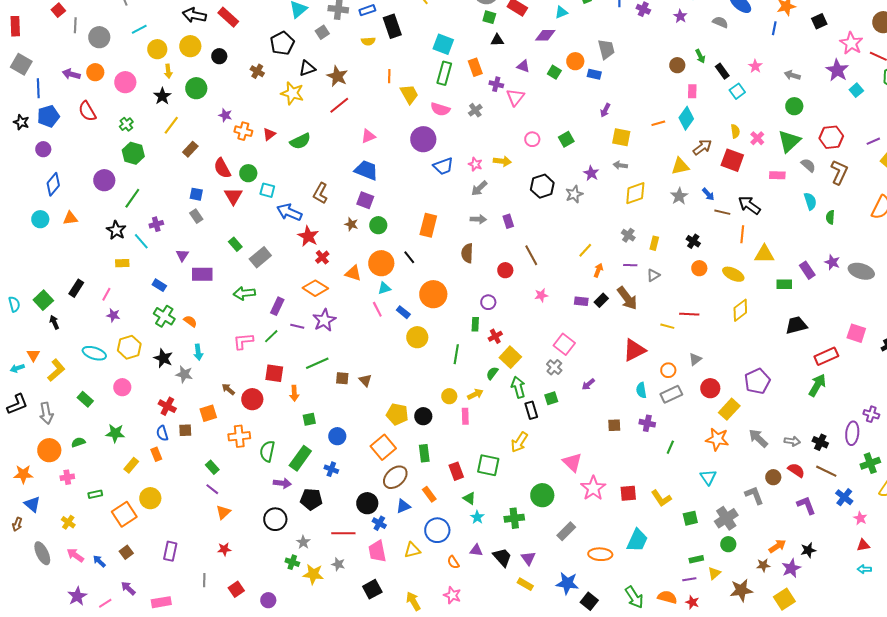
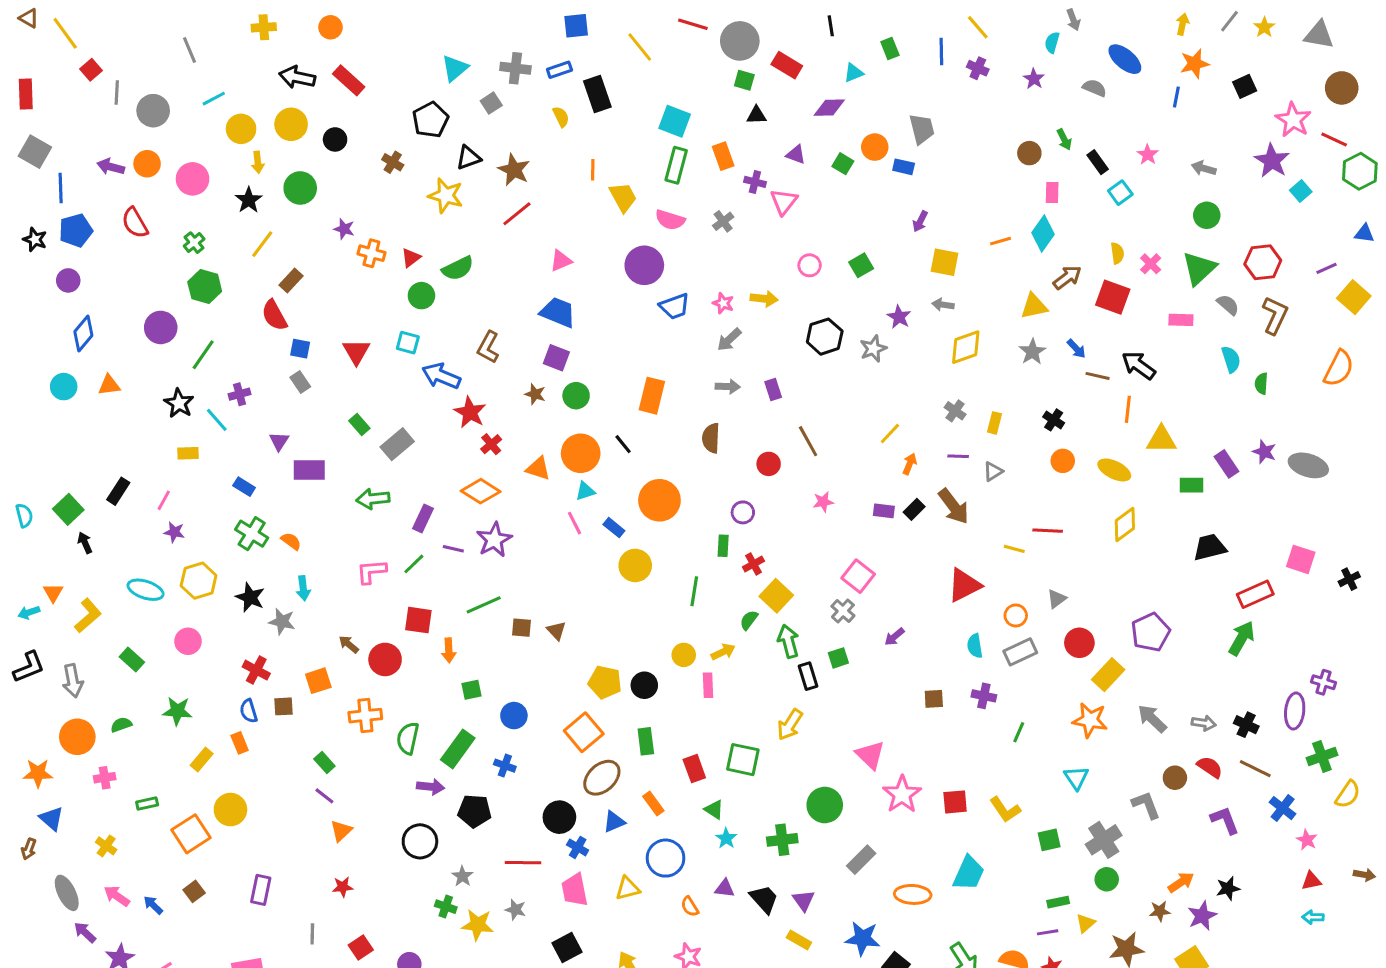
yellow semicircle: (368, 41) -> (561, 117), turned -112
red semicircle: (222, 168) -> (274, 315), moved
green circle: (248, 173) -> (421, 296), moved
purple arrow: (128, 588) -> (85, 932), moved

